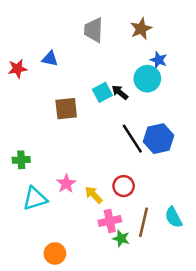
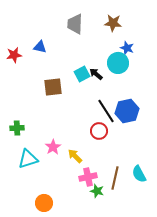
brown star: (141, 29) -> (113, 23), turned 30
red circle: (124, 186) -> (99, 131), moved

